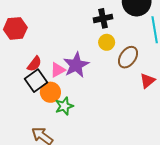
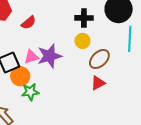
red semicircle: (34, 64) -> (29, 23), moved
red triangle: (148, 81) -> (98, 83), moved

